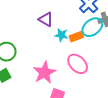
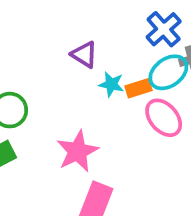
pink ellipse: (78, 64) -> (164, 118), moved

